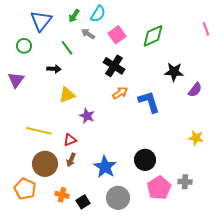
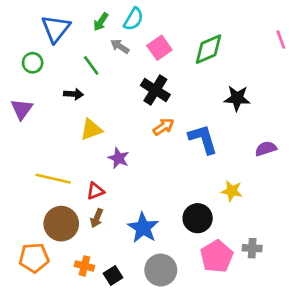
purple semicircle: (195, 90) -> (266, 149), moved, turned -147
yellow star: (196, 138) -> (232, 191), moved
orange pentagon: (25, 189) -> (34, 258), turned -30

